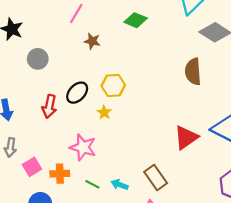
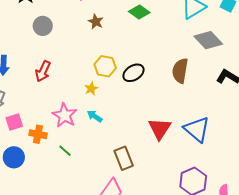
black ellipse: (77, 93) -> (133, 73), moved
red triangle: (186, 137) -> (160, 129), turned -35
cyan arrow: (120, 185) -> (95, 116), moved

